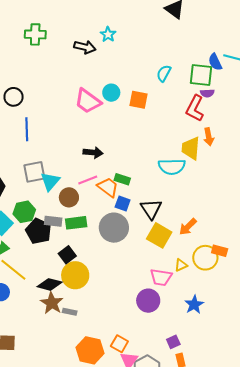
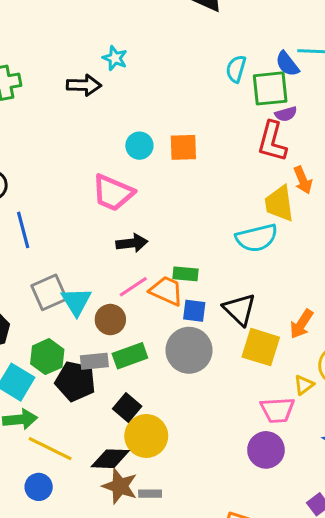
cyan semicircle: (164, 73) -> (236, 69), moved
pink trapezoid: (88, 101) -> (113, 193), moved

